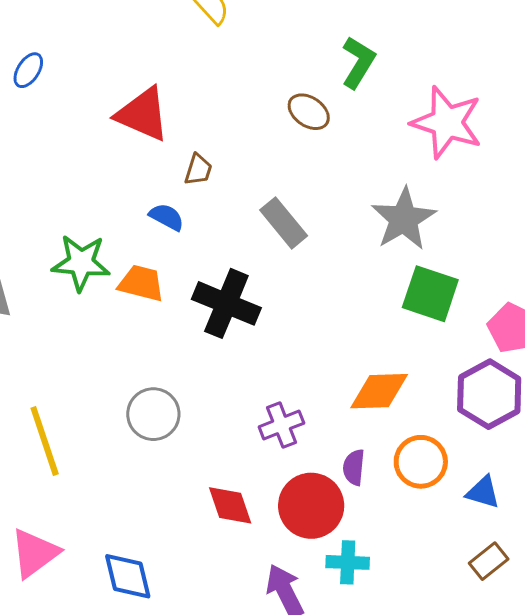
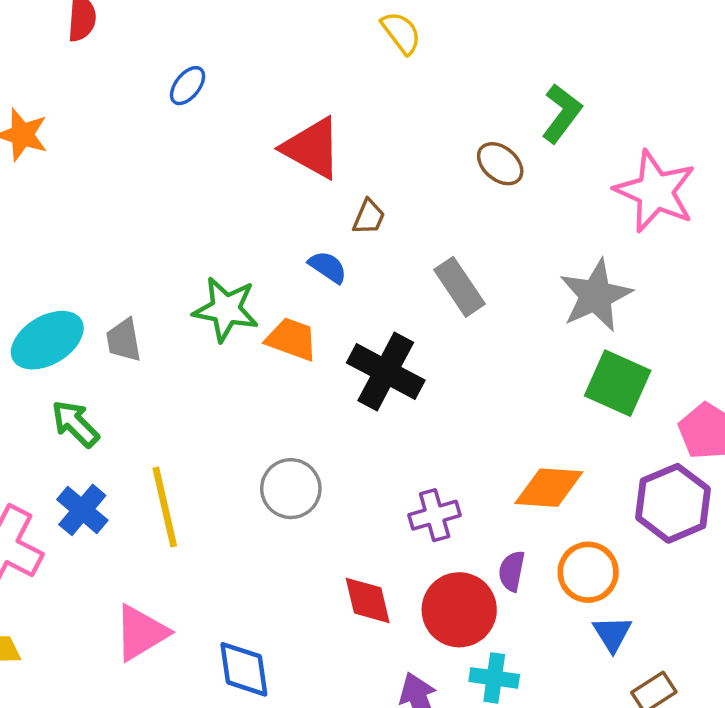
blue triangle: (483, 492) -> (612, 634), moved, turned 36

